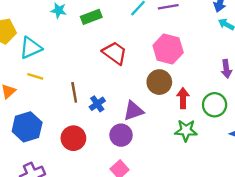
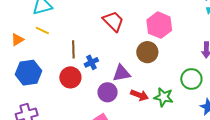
red arrow: (183, 98) -> (140, 95), moved, turned 102
red circle: (73, 138) -> (70, 77), moved

